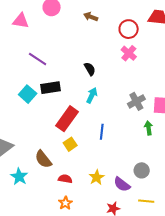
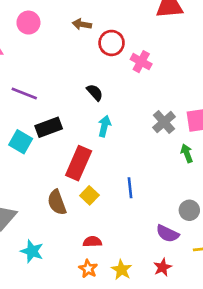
red circle: (129, 29) -> (112, 43), moved
blue line: (102, 132) -> (130, 188), moved
brown semicircle: (43, 159) -> (57, 202), moved, turned 30
yellow star: (97, 177) -> (122, 270), moved
orange star: (65, 203) -> (88, 269), moved

